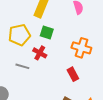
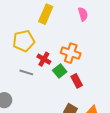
green square: (47, 32) -> (60, 71), moved, turned 32
orange cross: (81, 48) -> (71, 53), moved

